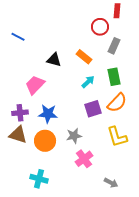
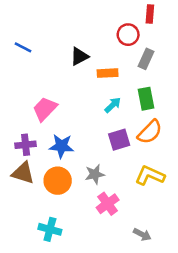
orange rectangle: (84, 57) -> (108, 73), turned -42
black triangle: (54, 60) -> (79, 56), moved, turned -42
yellow L-shape: (117, 137) -> (150, 176), turned 130

